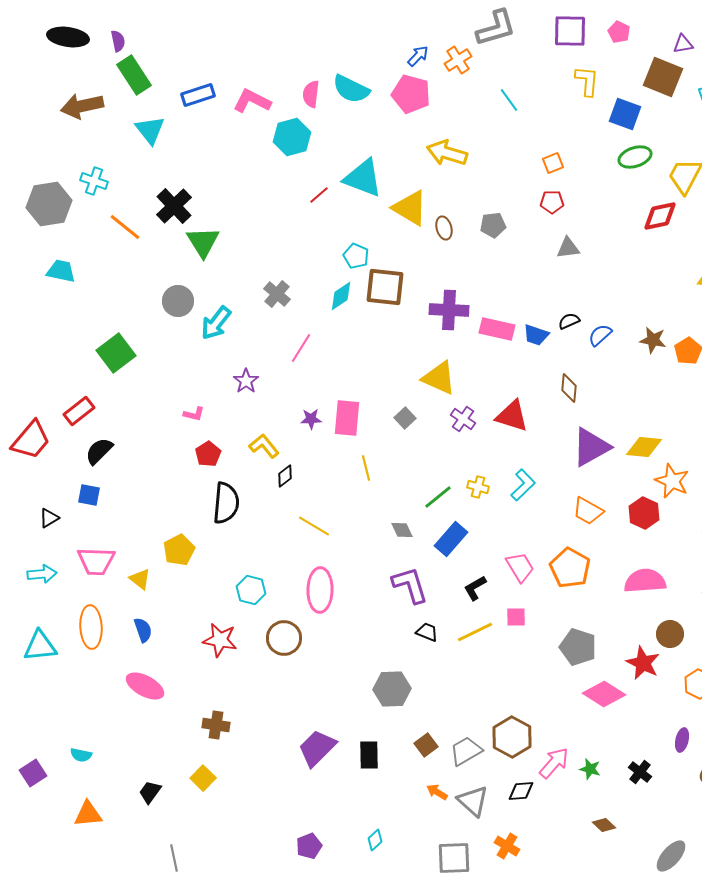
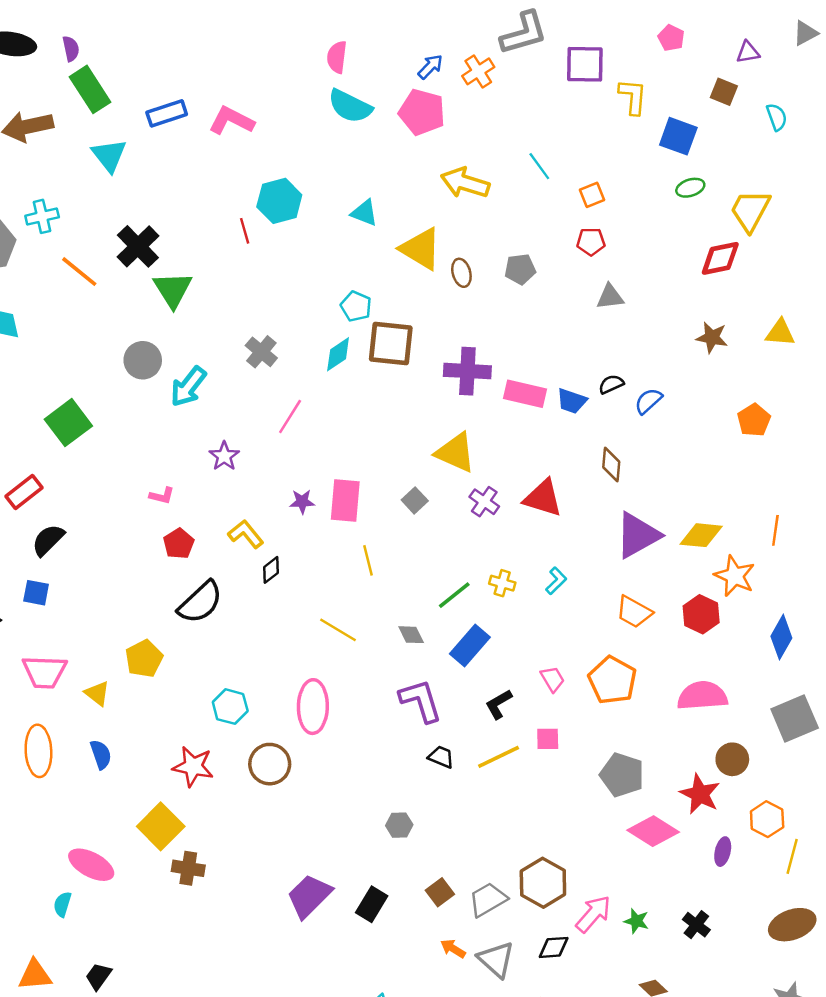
purple square: (570, 31) -> (585, 64), moved
brown square: (663, 77) -> (724, 92), size x0.6
pink semicircle: (311, 94) -> (337, 57), moved
cyan line: (509, 100) -> (539, 166), moved
cyan hexagon: (292, 137) -> (279, 201), moved
green ellipse: (635, 157) -> (690, 188), size x0.7
cyan triangle: (363, 178) -> (364, 213), size x0.6
cyan cross: (94, 181) -> (42, 216), turned -32
red line: (319, 195) -> (245, 231), moved, turned -65
brown star: (653, 340) -> (712, 337), moved
cyan L-shape: (523, 485) -> (556, 581), size x0.7
black semicircle: (226, 503) -> (200, 602), turned 42
yellow line: (314, 526) -> (338, 630), moved
pink trapezoid: (520, 567) -> (553, 679), size x0.7
pink ellipse: (145, 686) -> (91, 865), moved
gray hexagon: (392, 689) -> (399, 825), size x0.6
purple ellipse: (682, 740) -> (723, 852), moved
cyan semicircle: (81, 755) -> (62, 904), moved, turned 95
black rectangle: (369, 755) -> (372, 904), turned 32
yellow square: (203, 778) -> (161, 826), moved, size x1.5
black trapezoid: (150, 792) -> (98, 976), moved

